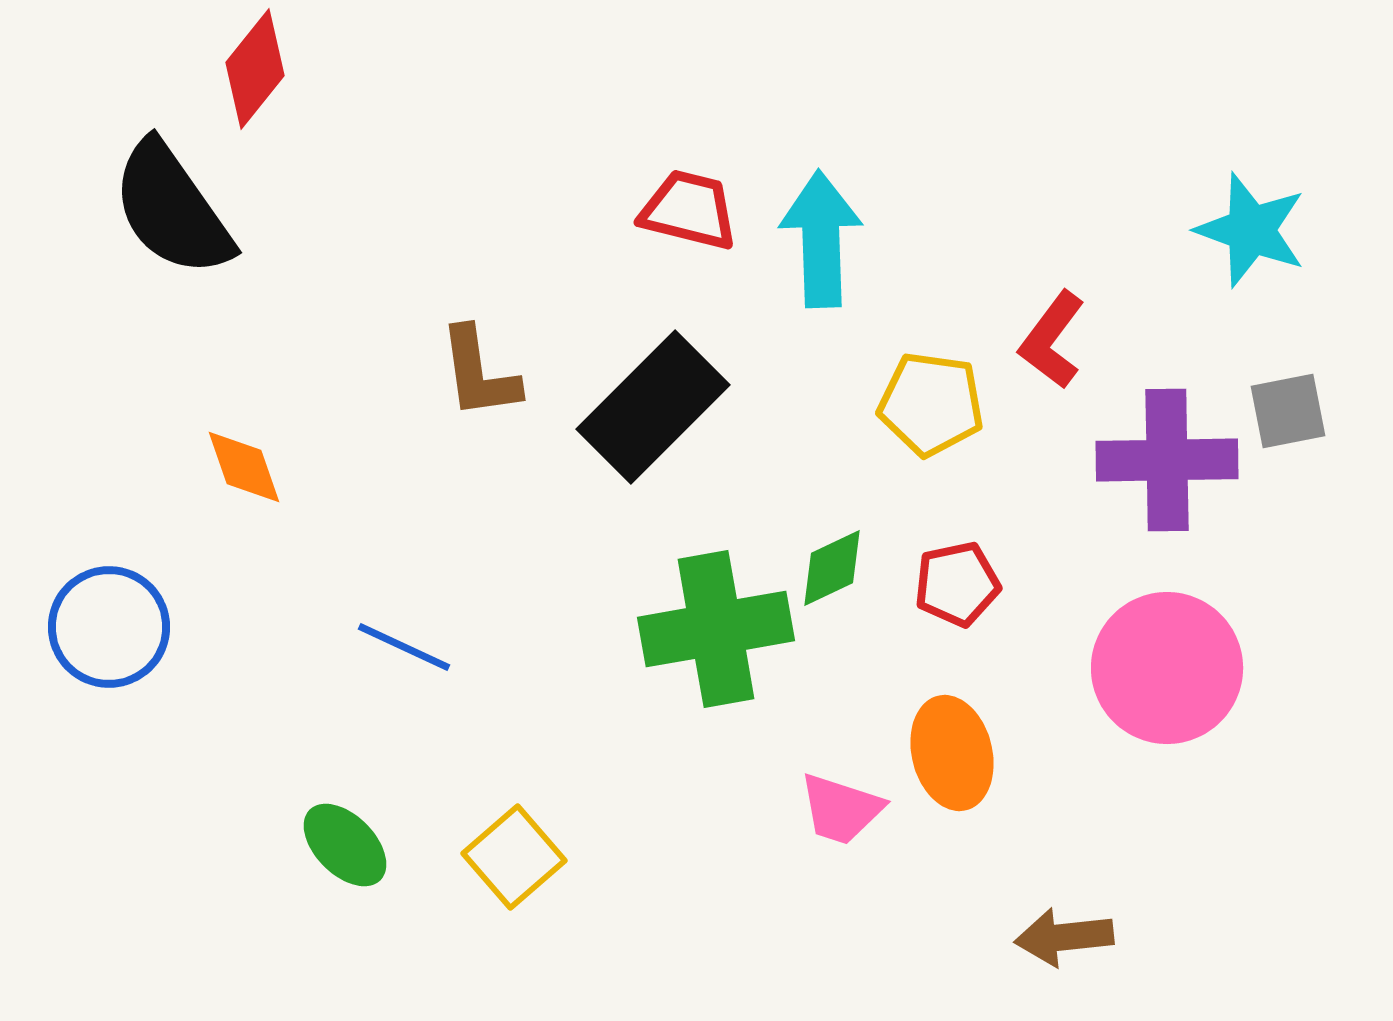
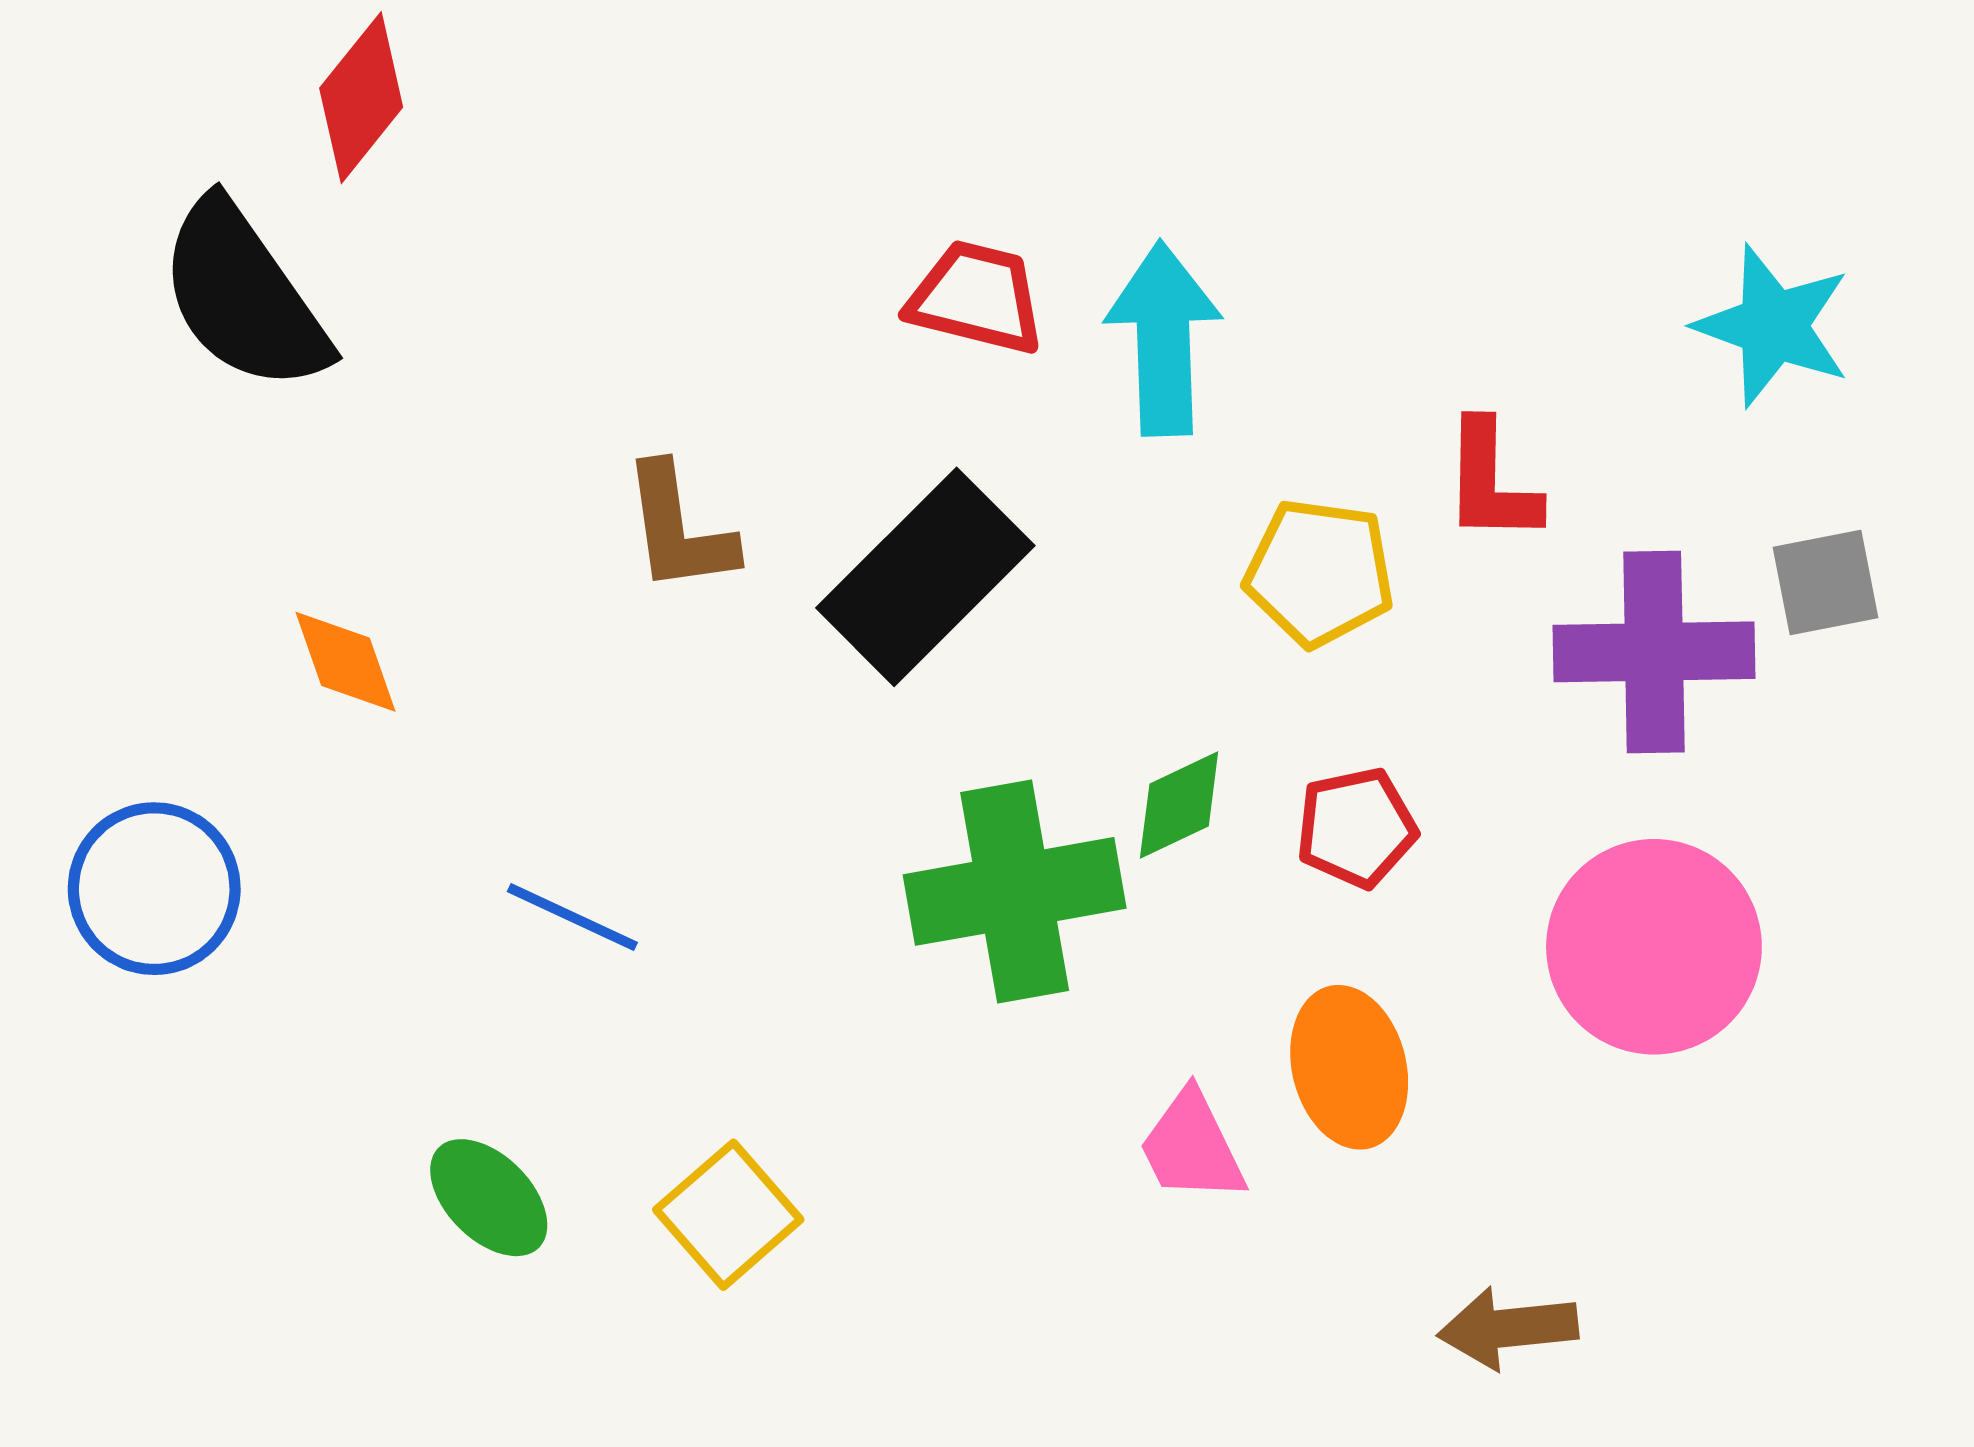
red L-shape: (1052, 340) -> (1491, 482), turned -36
pink trapezoid: (841, 809) -> (1192, 1147), turned 46

